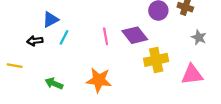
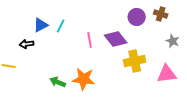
cyan line: (64, 37) -> (61, 26), moved
green arrow: (54, 84) -> (58, 82), moved

